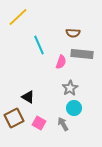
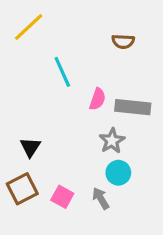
brown semicircle: (73, 33) -> (123, 41), moved
gray rectangle: (82, 54) -> (133, 107), moved
black triangle: (28, 97) -> (30, 147), moved, turned 32

